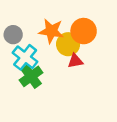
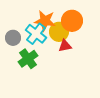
gray circle: (13, 35) -> (13, 38), moved
cyan cross: (25, 57) -> (36, 34), moved

